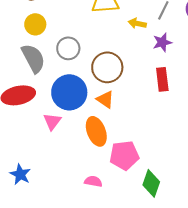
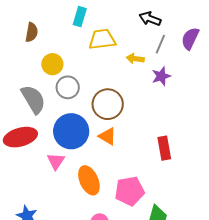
yellow circle: (35, 24) -> (52, 64), moved
red rectangle: (162, 79) -> (164, 148), moved
orange ellipse: (96, 131) -> (89, 180), moved

